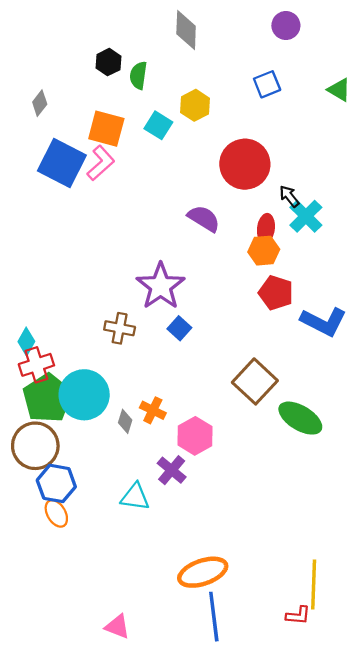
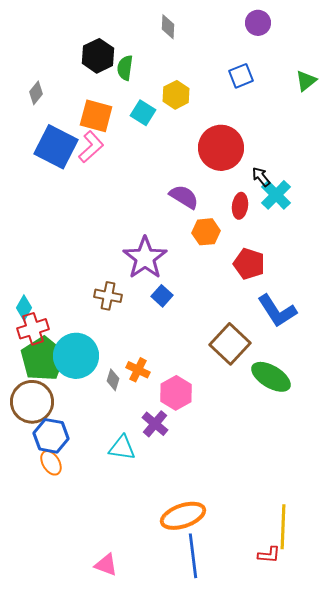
gray diamond: (186, 30) -> (168, 27), size x0.7
black hexagon: (108, 62) -> (98, 56), size x1.4
green triangle: (339, 90) -> (306, 81), turned 50
orange hexagon: (264, 251) -> (206, 232), moved
blue L-shape: (324, 322) -> (277, 311), moved, turned 30

